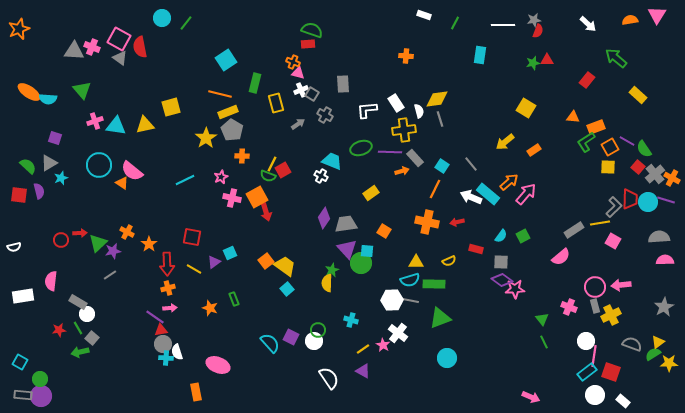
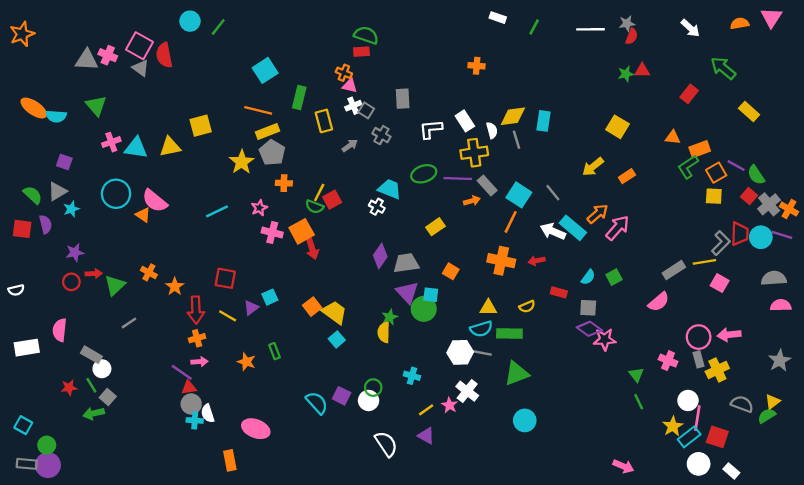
cyan rectangle: (480, 55) -> (544, 121), moved
cyan square: (442, 166) -> (519, 195), size x1.5
purple star: (113, 251) -> (75, 252), moved
yellow star: (669, 363) -> (673, 426), moved, turned -30

